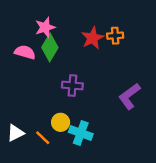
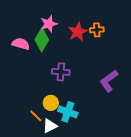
pink star: (45, 27) -> (49, 24), moved
white triangle: (15, 133) -> (50, 126), moved

